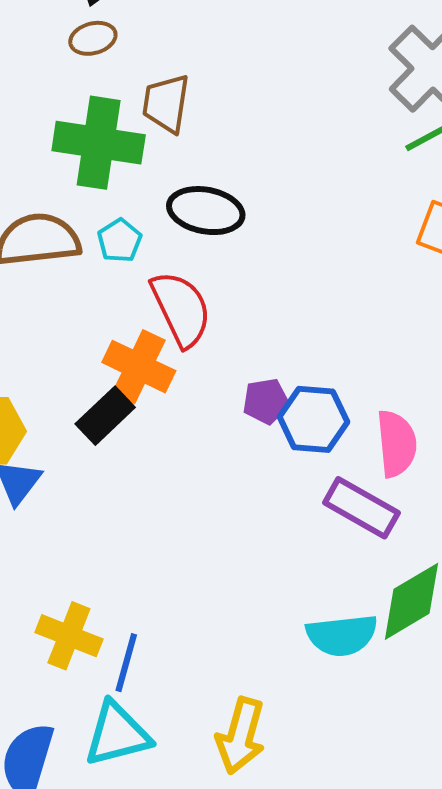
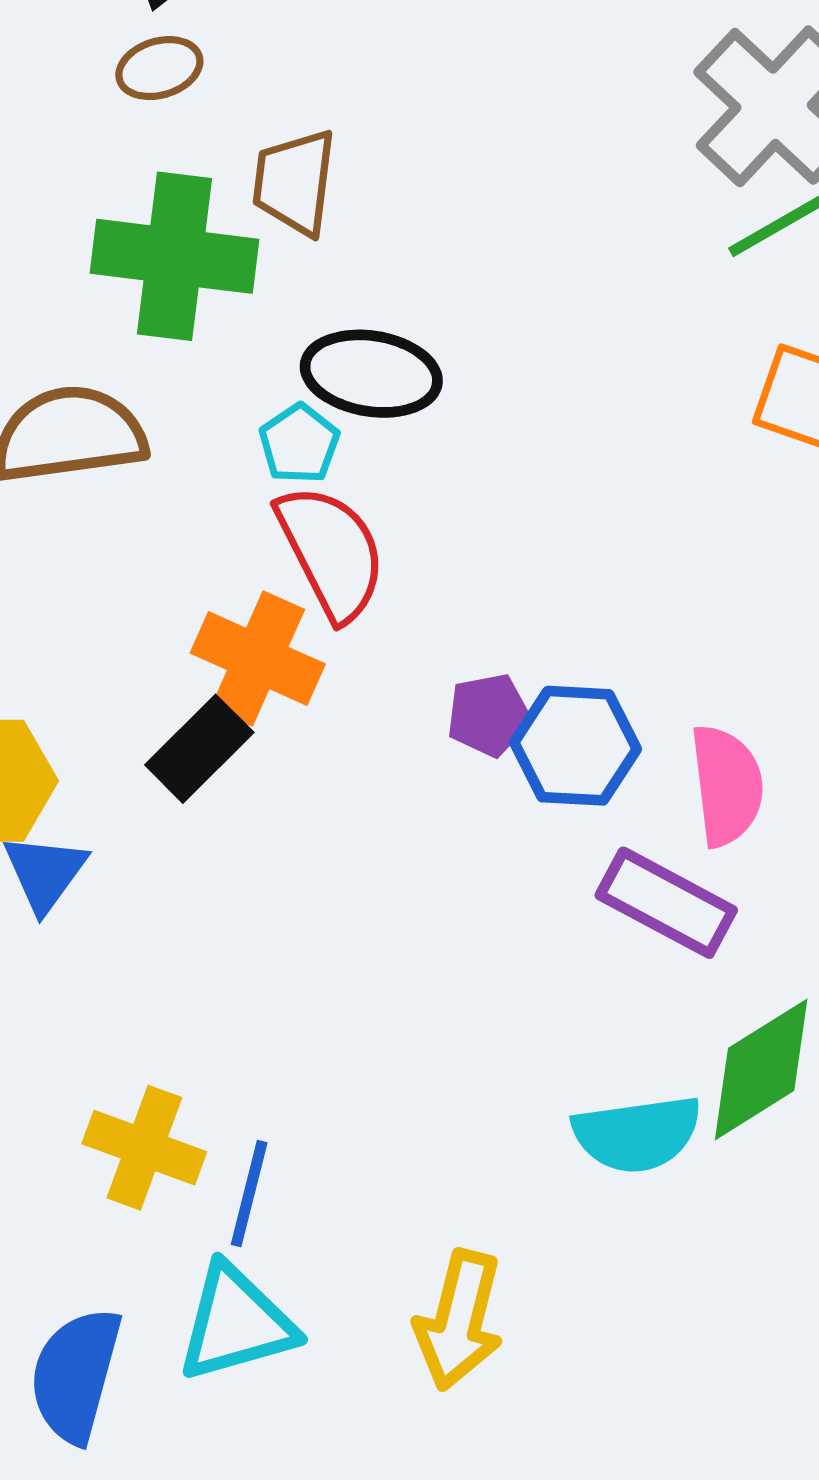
cyan pentagon: (120, 241) -> (299, 444), moved

